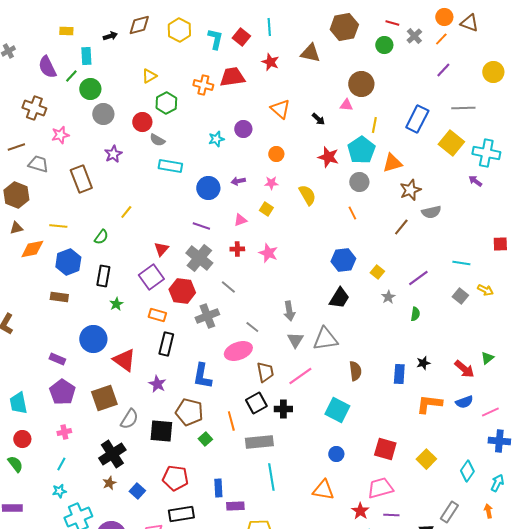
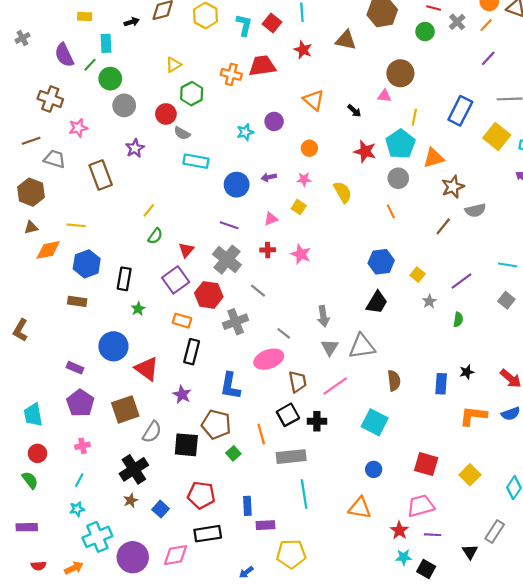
green semicircle: (101, 237) -> (155, 236), moved

